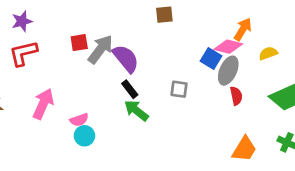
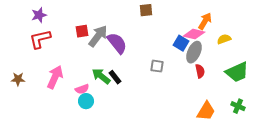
black rectangle: (130, 89) -> (115, 77), moved
green arrow: (136, 110) -> (101, 76), moved

